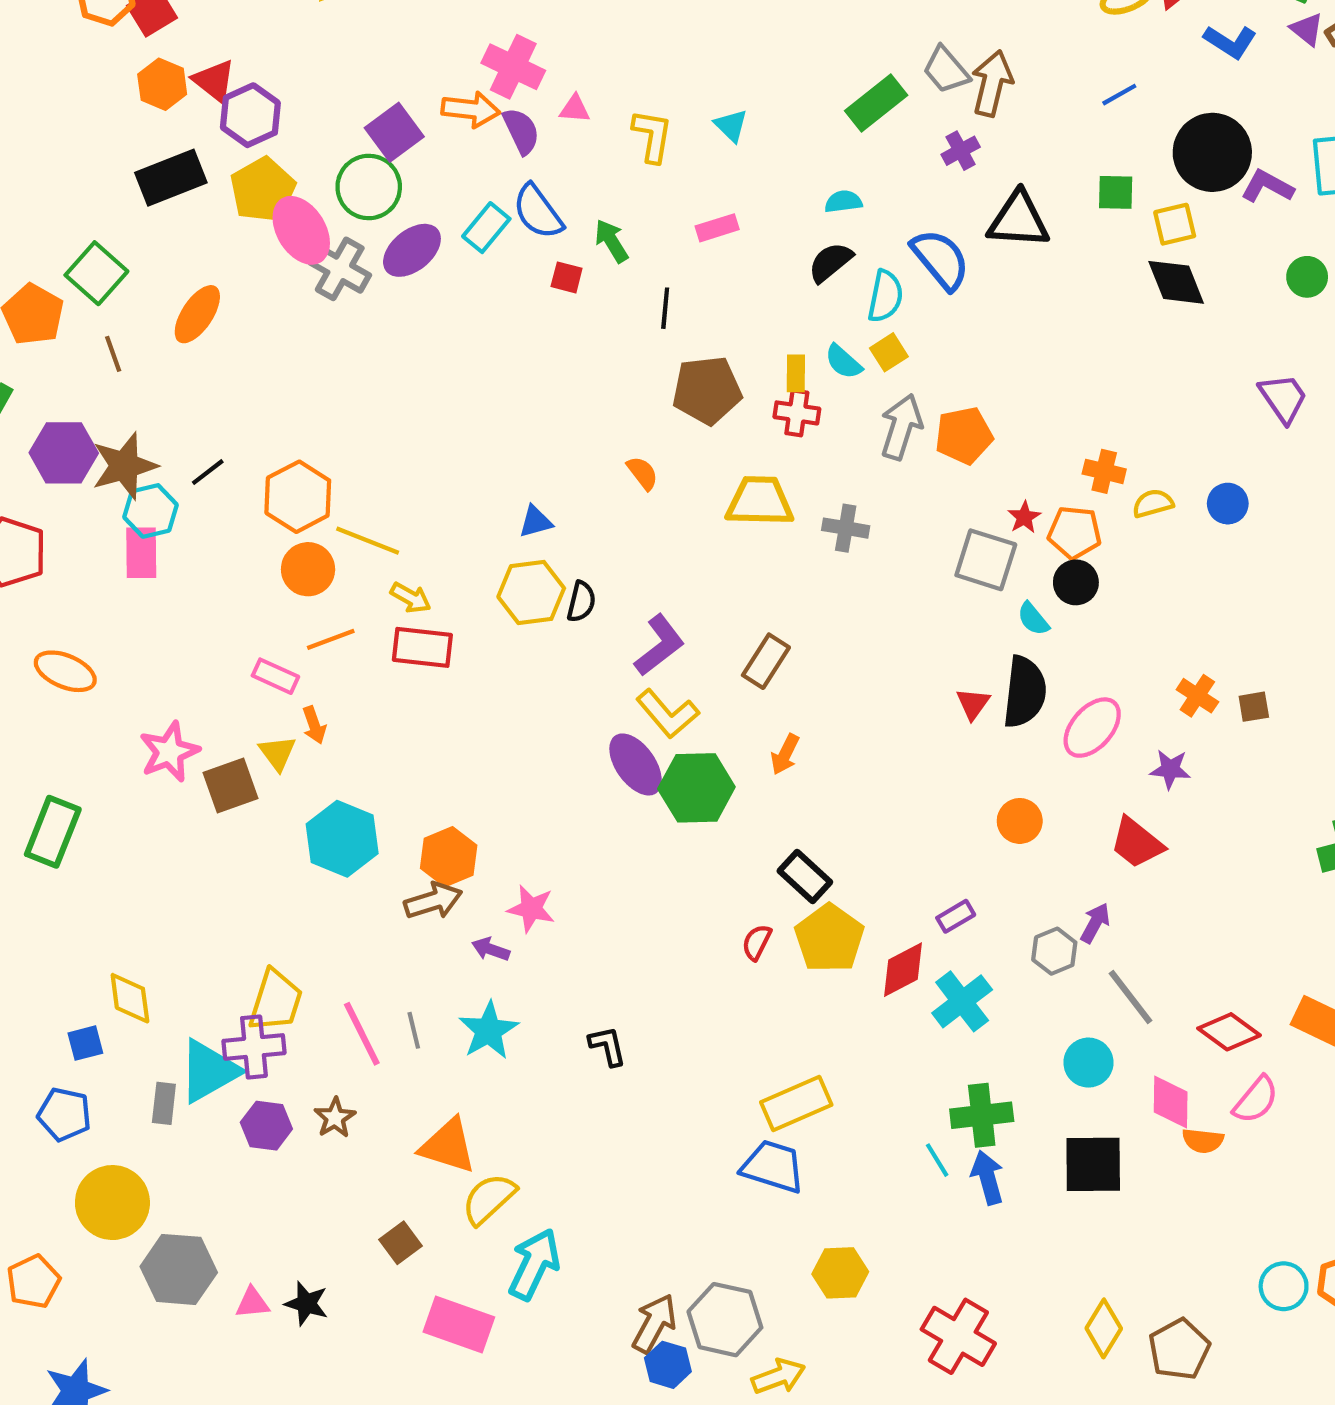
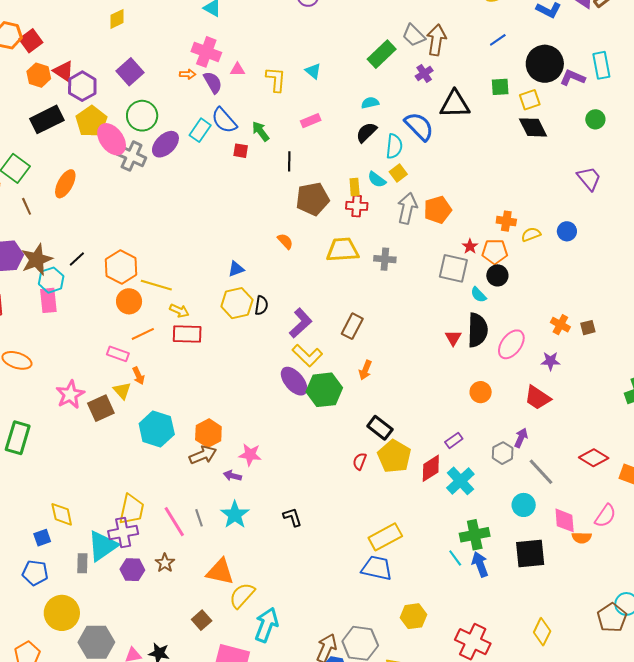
orange arrow: (471, 109) -> (188, 74), size x0.6
purple square: (394, 132) -> (130, 72), moved
red diamond: (1229, 1032) -> (594, 458), moved
brown pentagon: (1179, 1349) -> (612, 618), moved

